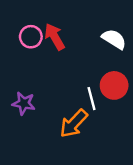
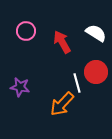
red arrow: (55, 37) -> (62, 42), moved

